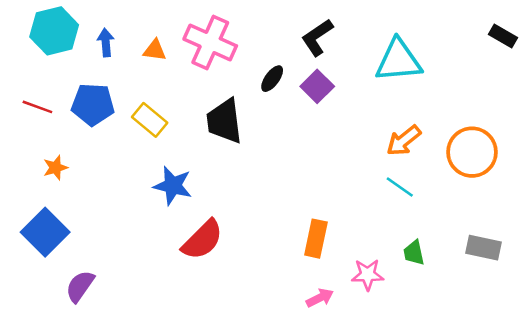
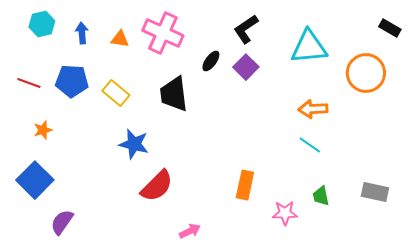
cyan hexagon: (54, 31) -> (42, 24), size x0.7
orange arrow: (404, 141) -> (313, 109), turned 36
orange circle: (472, 152) -> (366, 73), moved
pink arrow: (320, 298) -> (190, 231), moved

